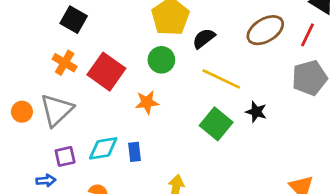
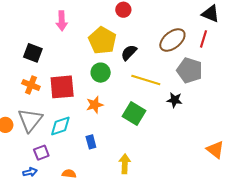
red square: (106, 72) -> (62, 87), turned -32
gray pentagon: (310, 78) -> (190, 70), moved, turned -30
green square: (216, 124) -> (134, 113), moved
cyan diamond: (103, 148) -> (60, 126), moved

